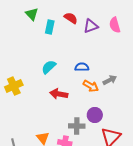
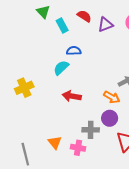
cyan rectangle: (50, 27) -> (62, 26), turned -40
blue semicircle: (82, 67) -> (74, 51), moved
orange arrow: (91, 86) -> (112, 97), moved

